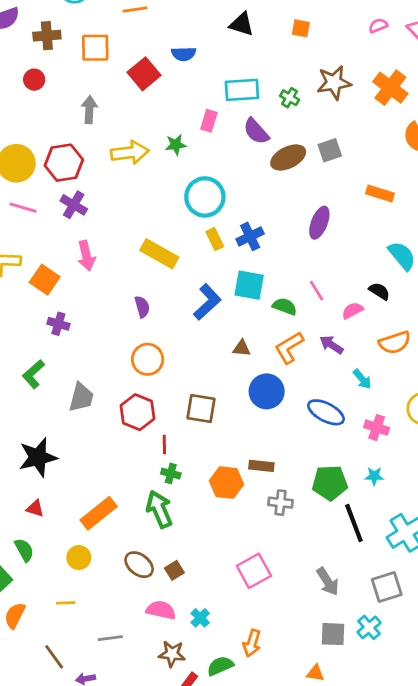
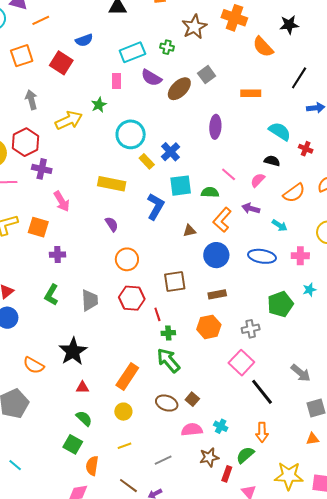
brown rectangle: (261, 466) -> (217, 294), moved
black line: (354, 523) -> (262, 392), moved
pink square: (254, 571) -> (241, 363), moved

